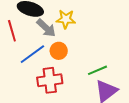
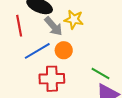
green line: (98, 70) -> (100, 73), turned 48

